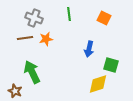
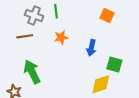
green line: (69, 14) -> (56, 11), moved
orange star: (46, 39) -> (61, 37), moved

